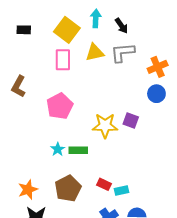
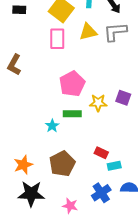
pink pentagon: (60, 106) -> (72, 84), moved
yellow star: (105, 126) -> (98, 103), size x0.7
green rectangle: (78, 150) -> (72, 114), moved
red rectangle: (104, 184) -> (101, 153), moved

